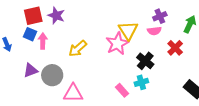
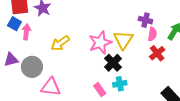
purple cross: (160, 16) -> (145, 20), turned 32
yellow triangle: (128, 30) -> (123, 40), moved
pink semicircle: (154, 31) -> (152, 34), moved, turned -80
black cross: (145, 61) -> (113, 63), moved

